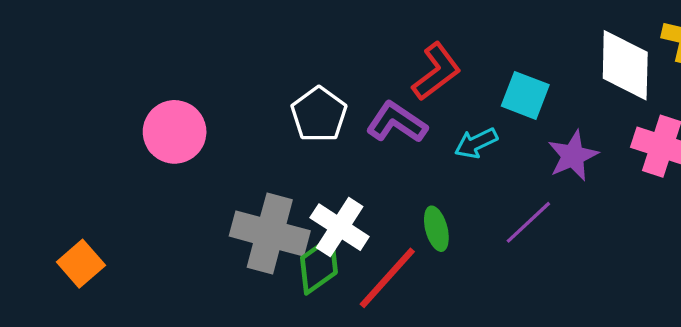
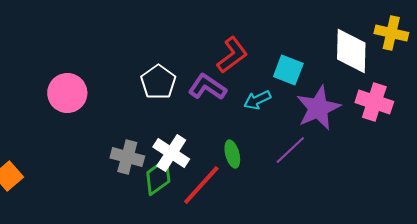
purple star: (573, 156) -> (318, 108), size x1.4
gray cross: (270, 233) -> (127, 157), size x0.7

